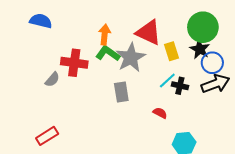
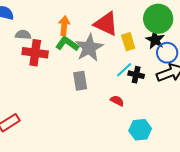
gray semicircle: (52, 79) -> (23, 35), moved, turned -126

